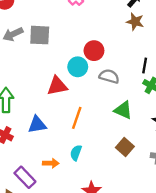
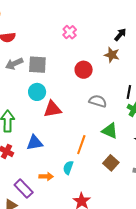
brown star: (135, 22) -> (112, 55), moved
red circle: (94, 51) -> (84, 70), moved
cyan circle: (78, 67) -> (37, 92), moved
orange line: (77, 118) -> (81, 145), moved

